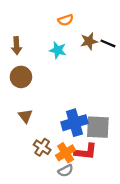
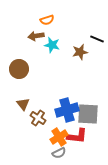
orange semicircle: (66, 20) -> (47, 20), moved
brown star: (89, 41) -> (80, 52), moved
brown arrow: (16, 46) -> (36, 36), moved, turned 84
brown cross: (42, 147) -> (38, 118), moved

